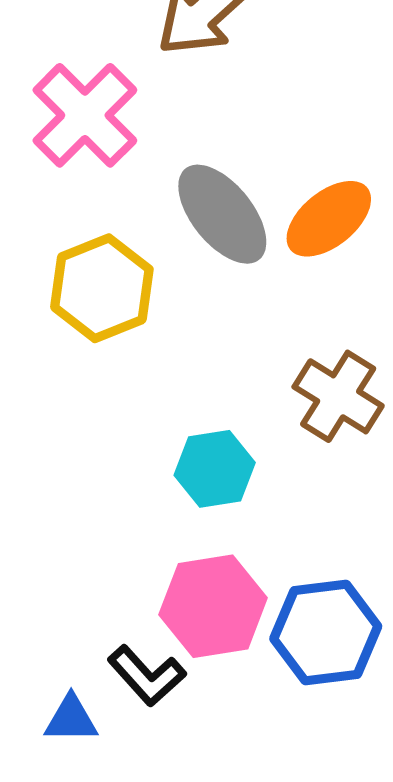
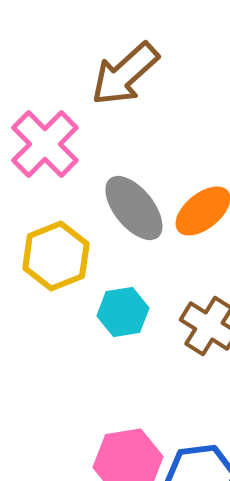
cyan hexagon: (215, 469) -> (123, 312), moved

